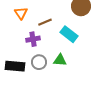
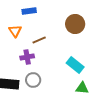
cyan rectangle: (69, 34) -> (75, 65), moved
green triangle: (60, 60) -> (82, 88), moved

